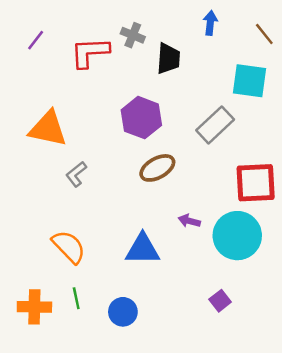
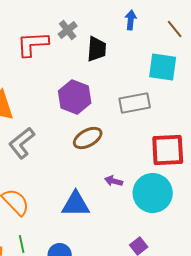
gray cross: (133, 35) -> (68, 30), turned 30
gray rectangle: (215, 125) -> (135, 103), turned 32
gray L-shape: (76, 174) -> (22, 143), size x1.5

